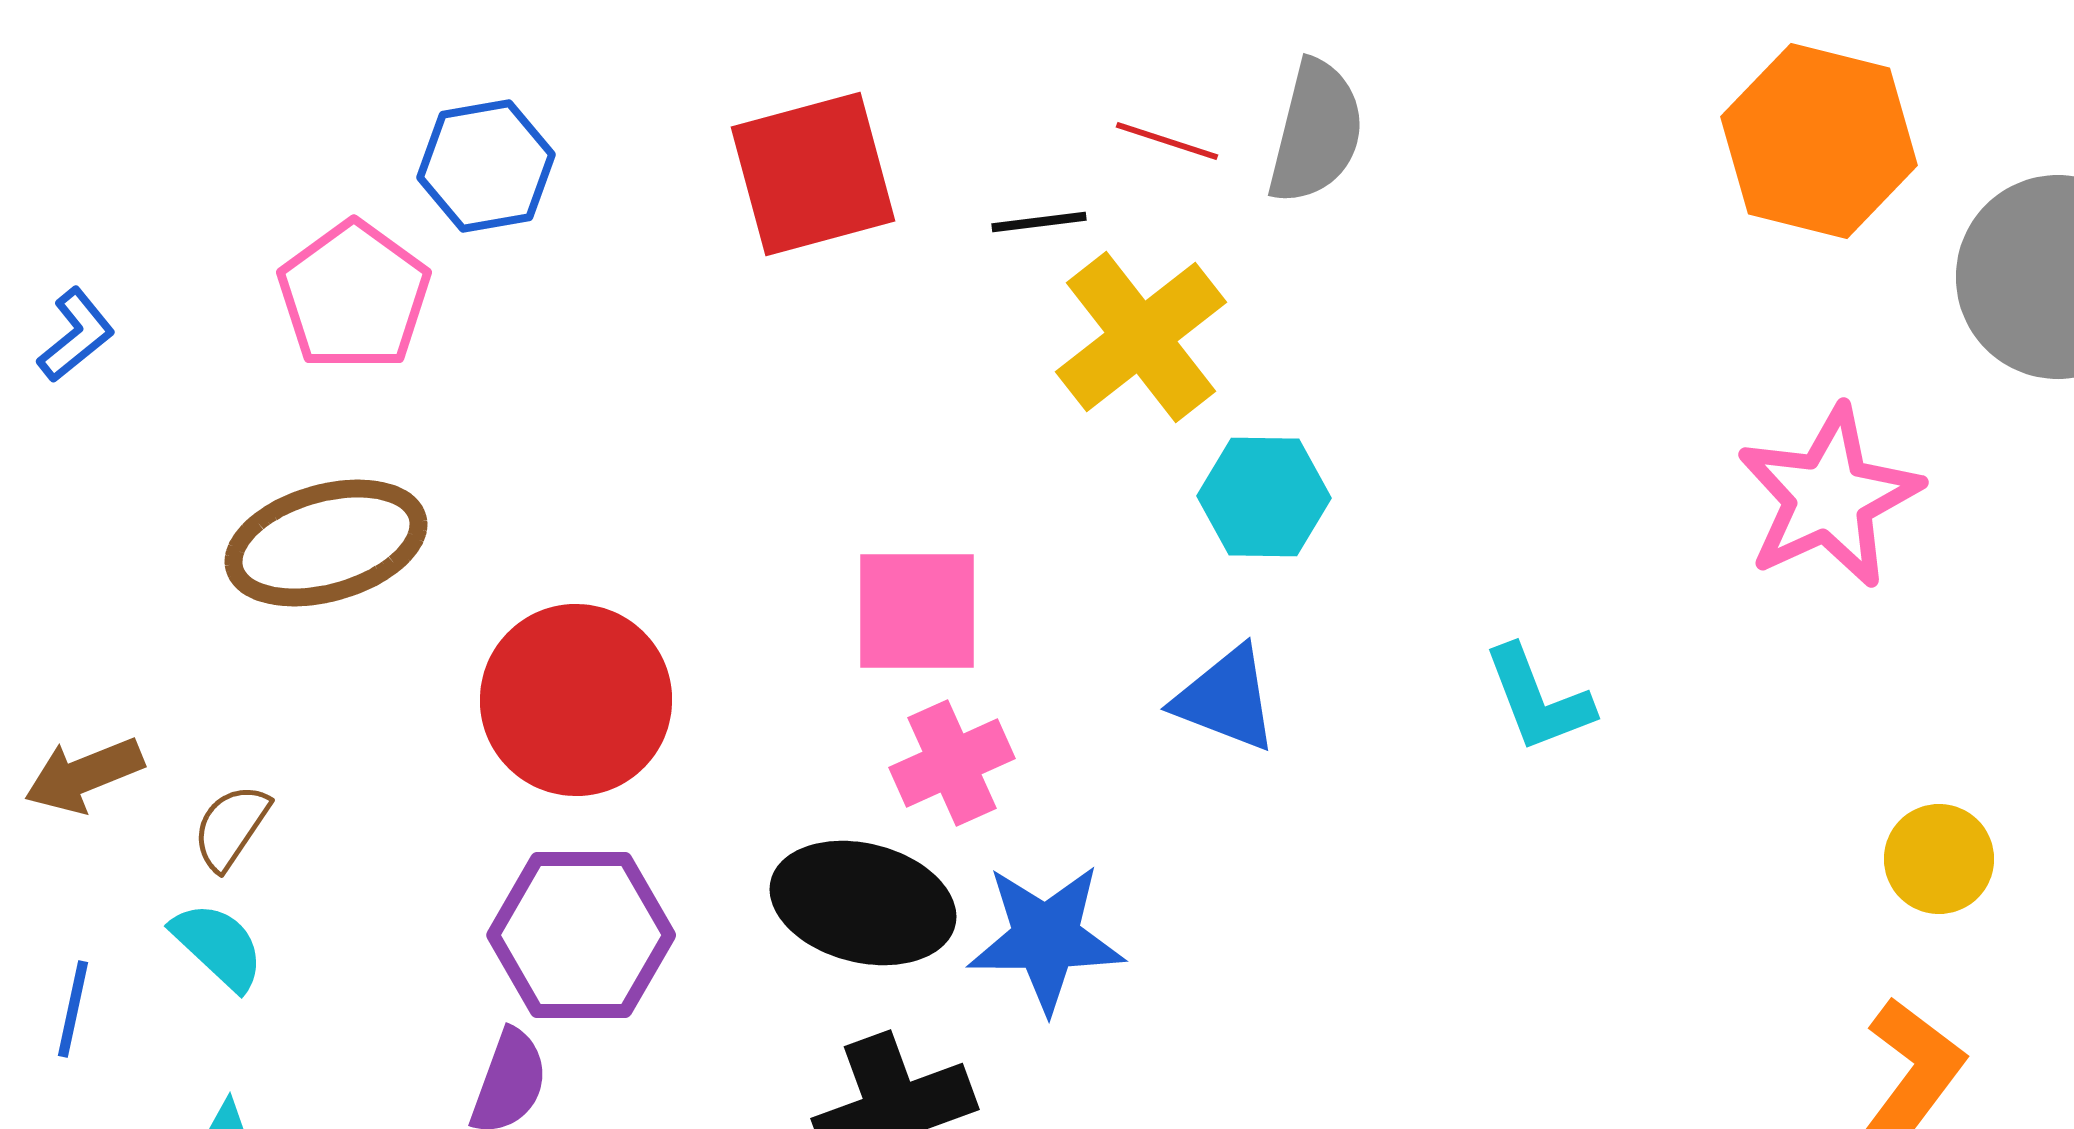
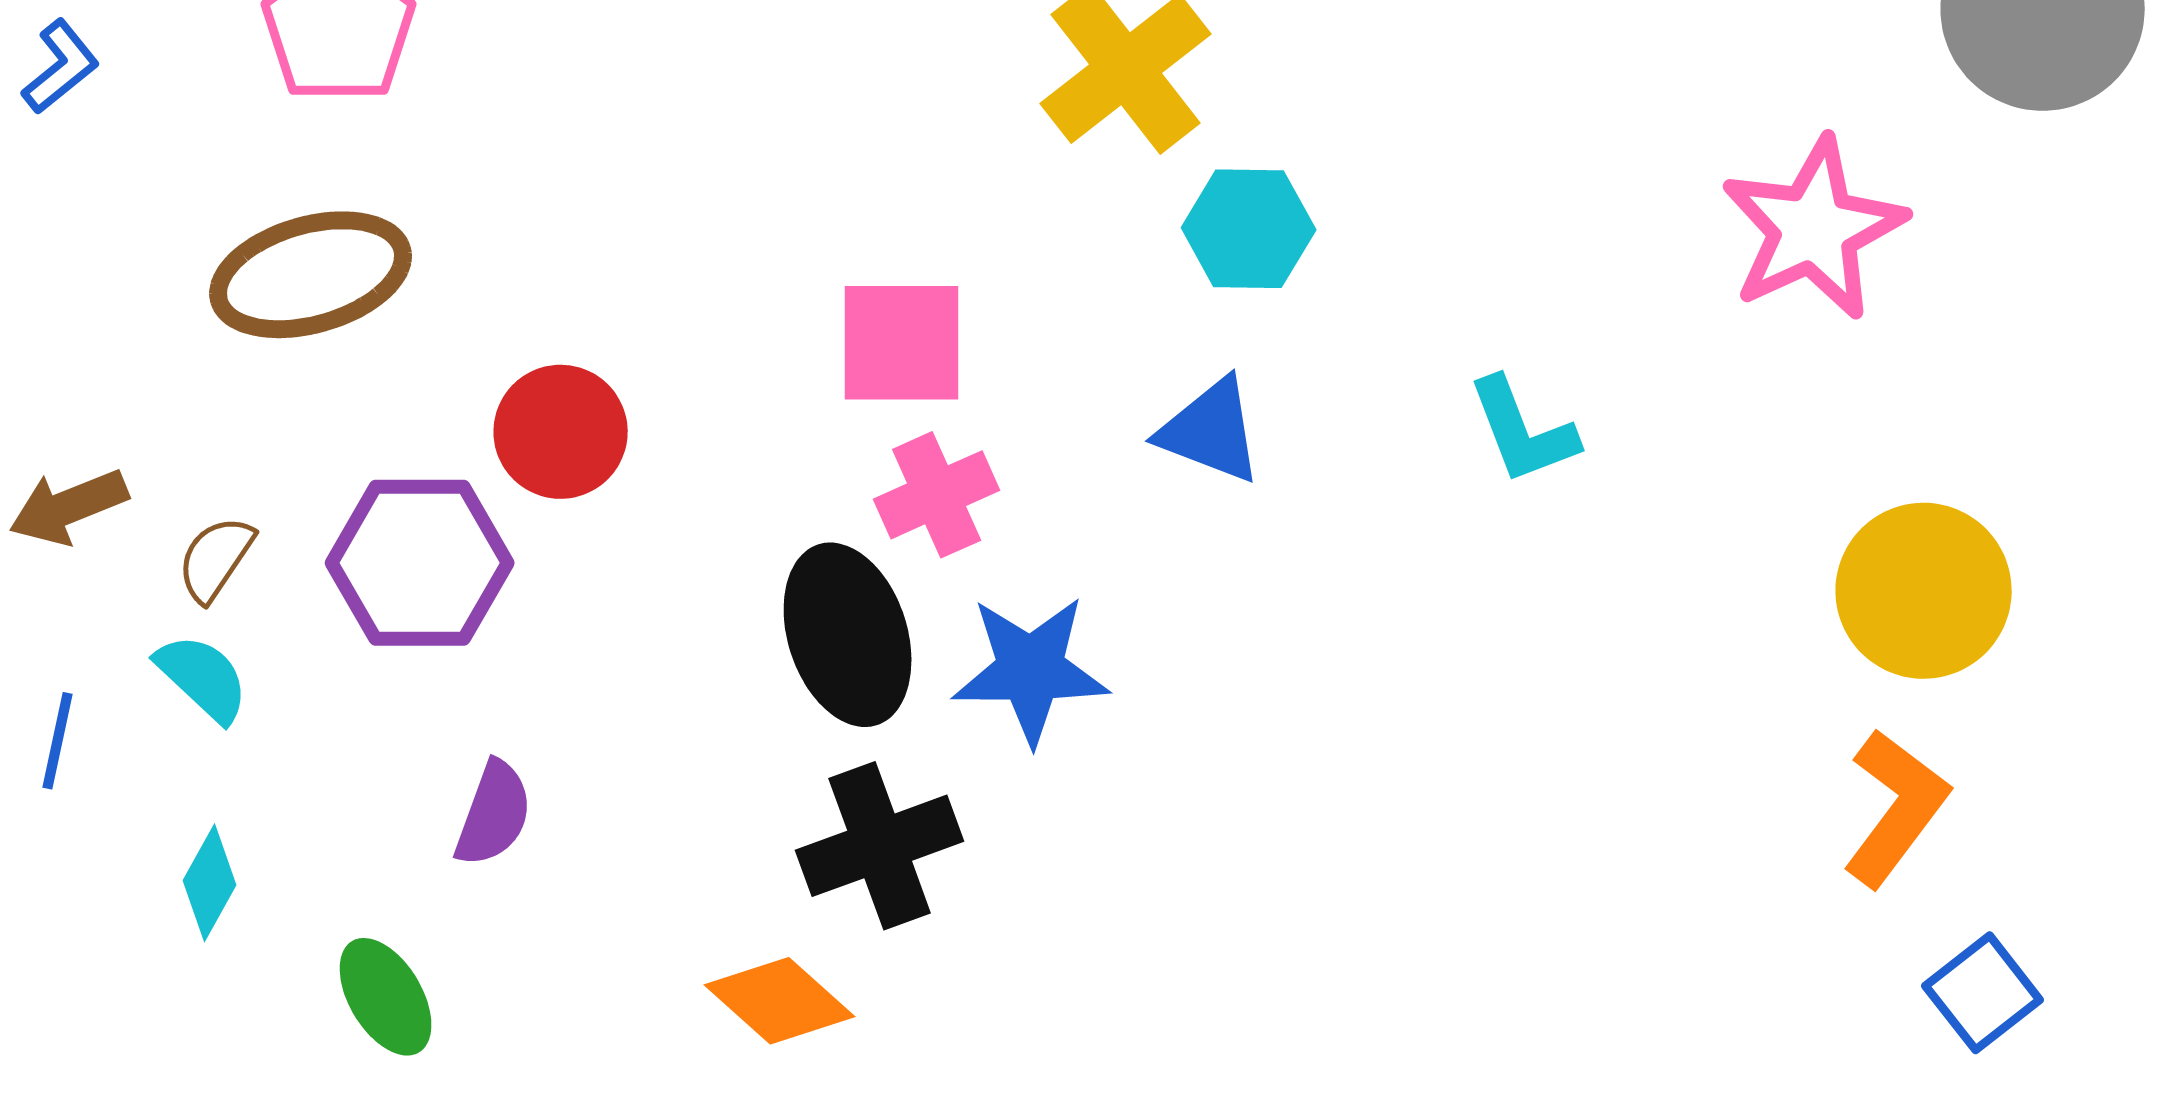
red circle: (576, 700) -> (561, 432), size x0.7
yellow circle: (1939, 859) -> (1924, 591), size x1.6
black ellipse: (863, 903) -> (848, 635), turned 58
purple hexagon: (581, 935) -> (420, 563), moved

